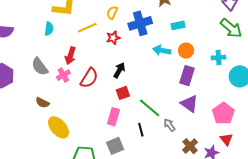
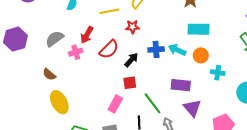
blue cross: (140, 23) -> (156, 49), moved, size x0.7
cyan rectangle: (178, 25) -> (198, 29), size x1.5
cyan cross: (219, 58) -> (218, 73), moved
gray semicircle: (40, 67) -> (55, 39), turned 78
purple rectangle: (187, 76) -> (181, 85), moved, turned 66
red semicircle: (89, 78) -> (109, 49), moved

